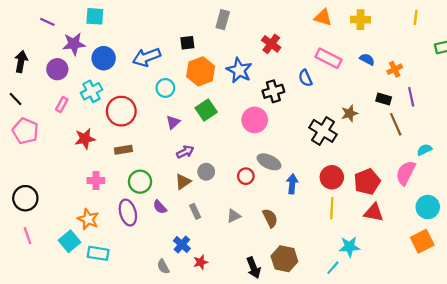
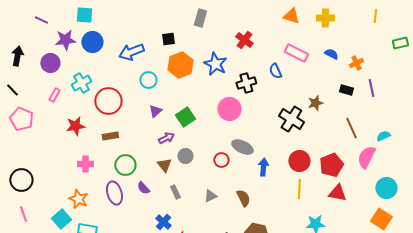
blue circle: (104, 58) -> (92, 42), moved
green square: (206, 110) -> (185, 117), moved
brown line: (396, 124) -> (351, 128), moved
brown triangle: (183, 182) -> (164, 165), turned -35
orange square: (422, 241) -> (381, 219), turned -30

